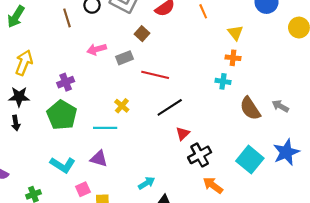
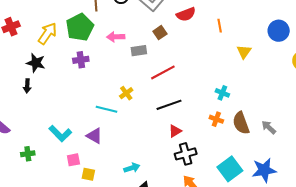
orange cross: (233, 58) -> (216, 119), moved
red line: (155, 75) -> (163, 72), turned -55
green pentagon: (62, 115) -> (80, 27), moved

